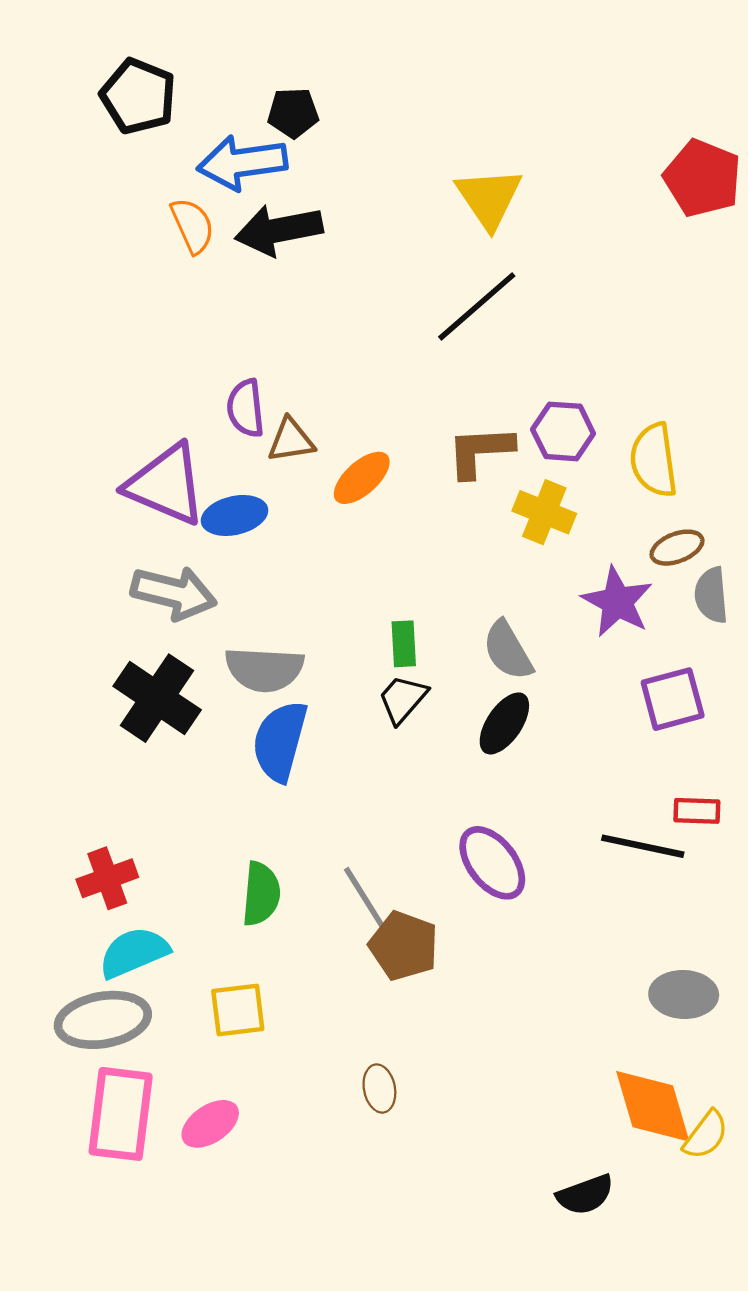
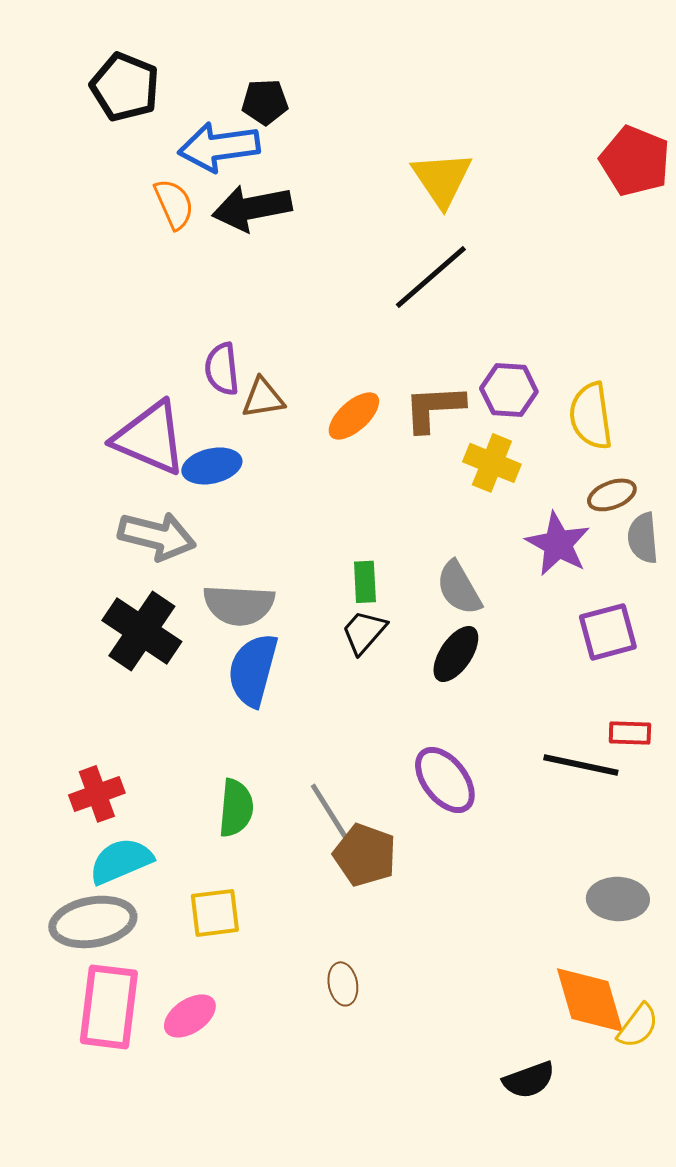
orange ellipse: (362, 478) -> (354, 416), moved

